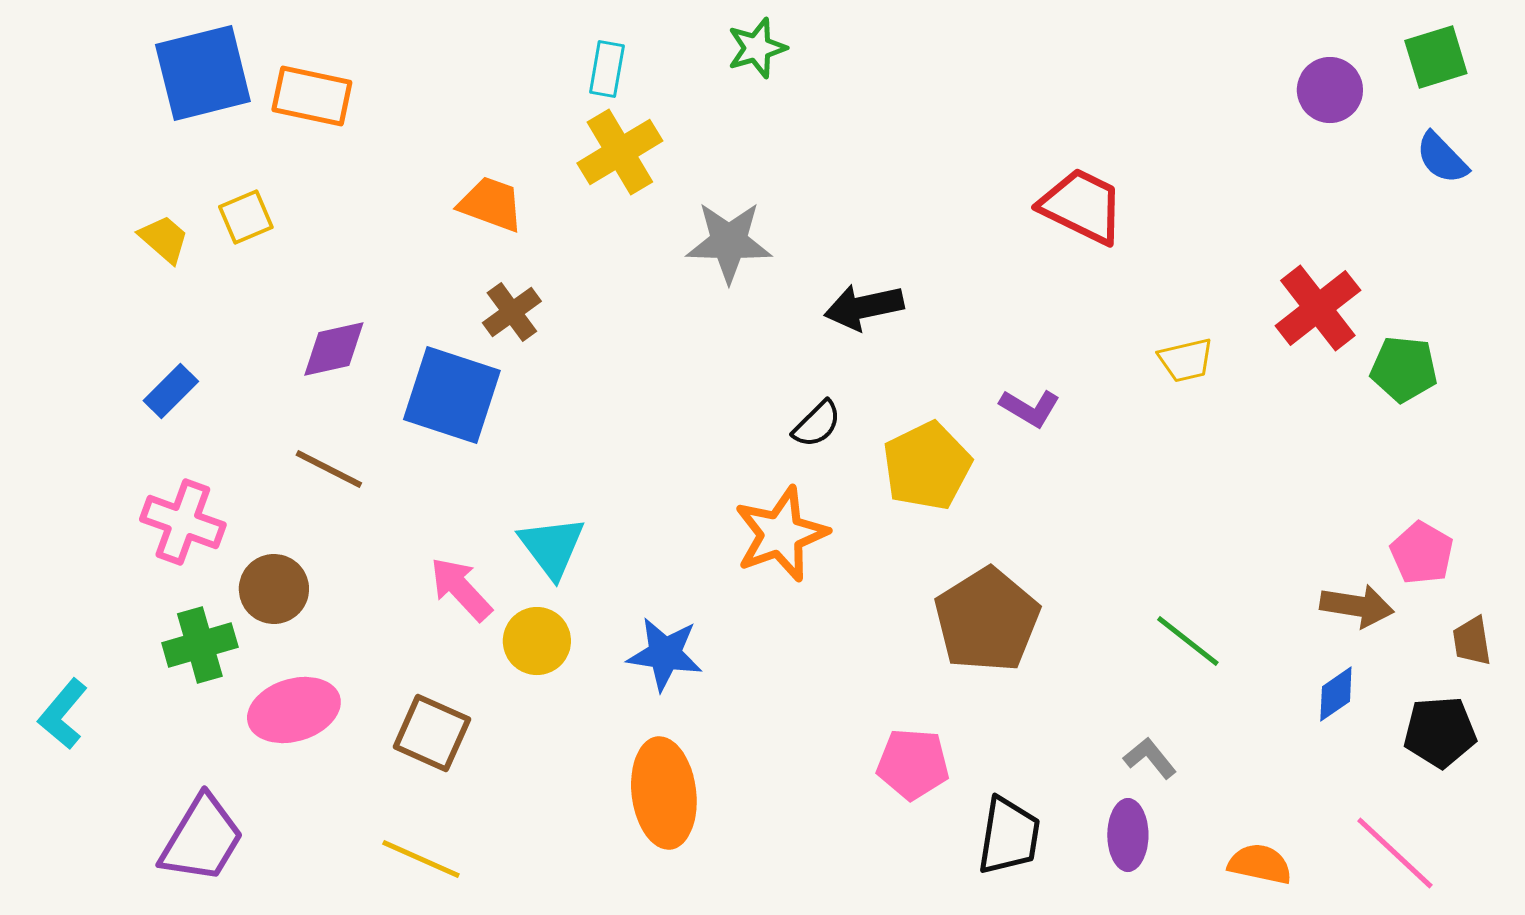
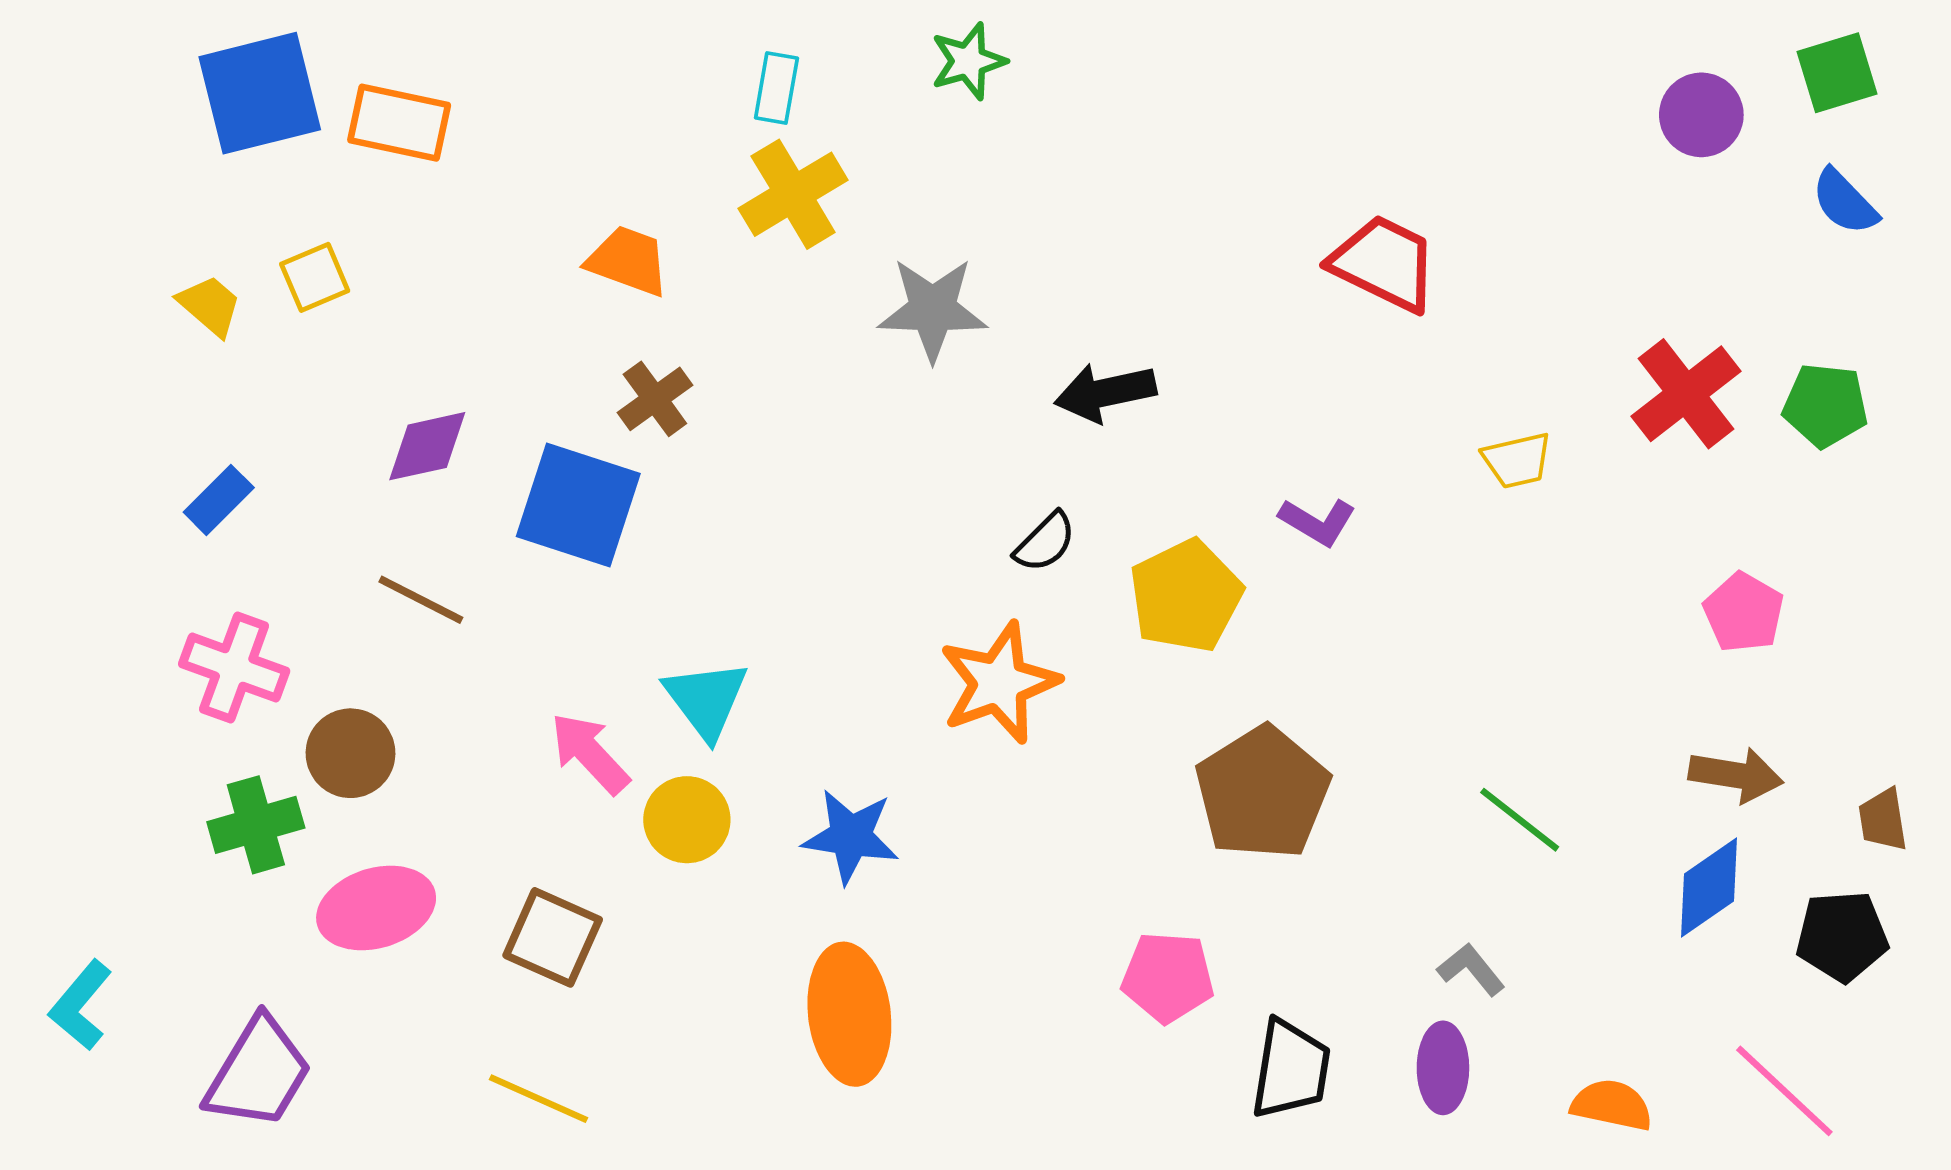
green pentagon: (1404, 369) -> (1825, 405), moved
pink pentagon: (1422, 553) -> (1744, 613), moved
blue diamond: (1336, 694) -> (1709, 888), size x1.4
cyan L-shape: (63, 714) -> (81, 1005), moved

